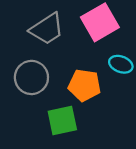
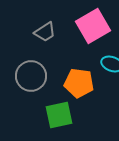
gray trapezoid: (47, 29) -> (45, 32), size x0.7

